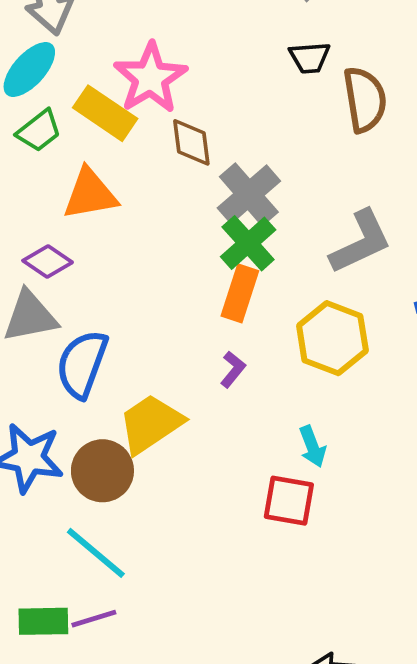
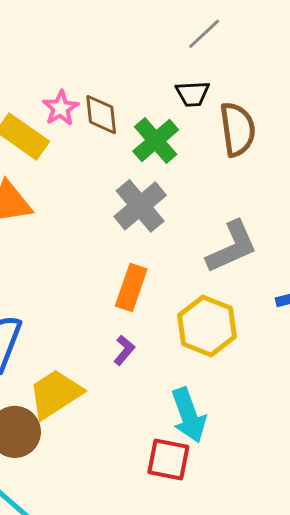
pink star: (150, 78) -> (61, 108), size x0.6
brown diamond: (191, 142) -> (101, 115), moved
green cross: (248, 243) -> (156, 141), moved
cyan arrow: (312, 447) -> (189, 415), size x1.6

